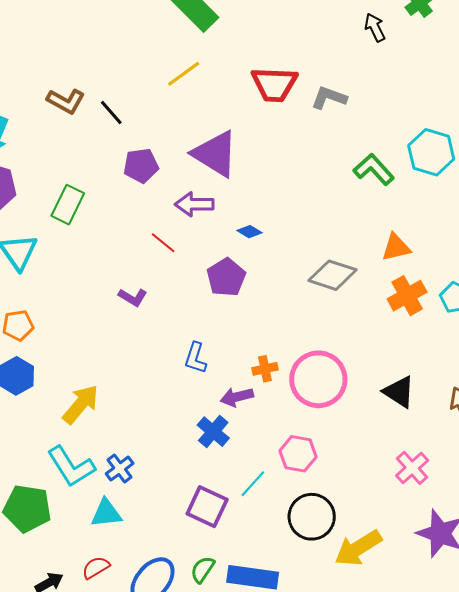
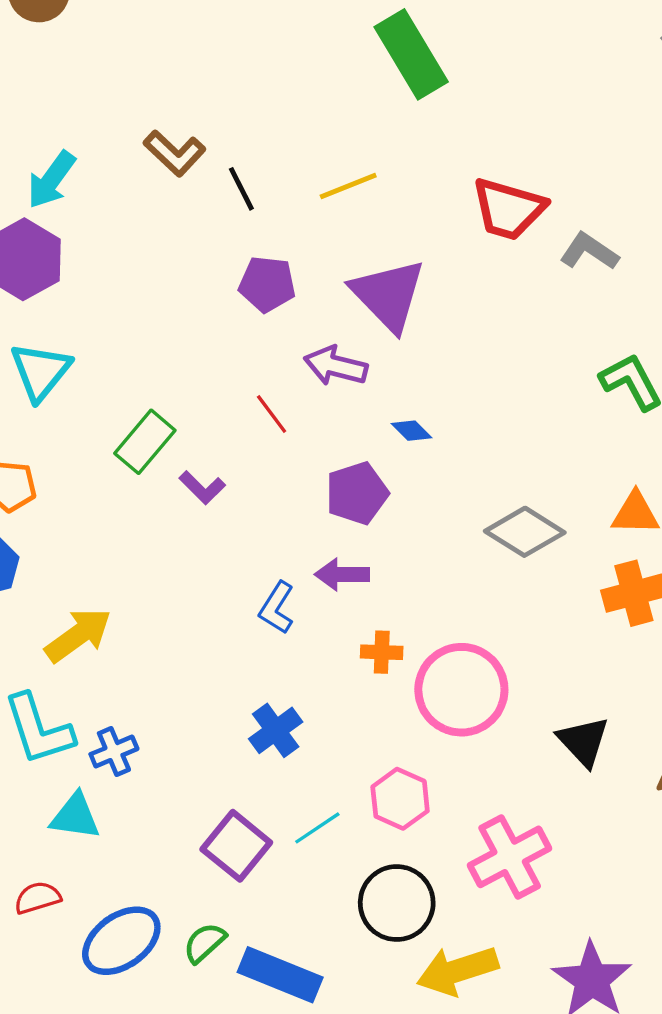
yellow line: (184, 74) -> (348, 186), moved
green rectangle: (68, 205) -> (145, 442), moved
purple arrow: (237, 397) -> (342, 575), moved
pink cross: (412, 468) -> (510, 857), moved, size x1.4

